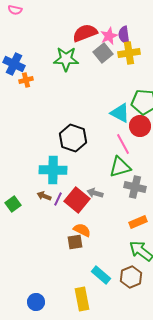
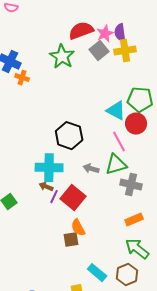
green star: (66, 59) -> (62, 57), turned 30
orange cross: (26, 80) -> (22, 78), turned 32
gray arrow: (95, 193) -> (91, 169), moved
brown arrow: (44, 196) -> (46, 187), moved
orange semicircle: (82, 230) -> (78, 228), turned -144

